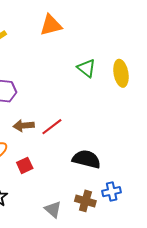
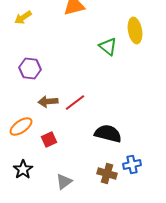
yellow ellipse: (121, 73) -> (135, 31), moved
gray triangle: (53, 209) -> (64, 182), moved, turned 42

